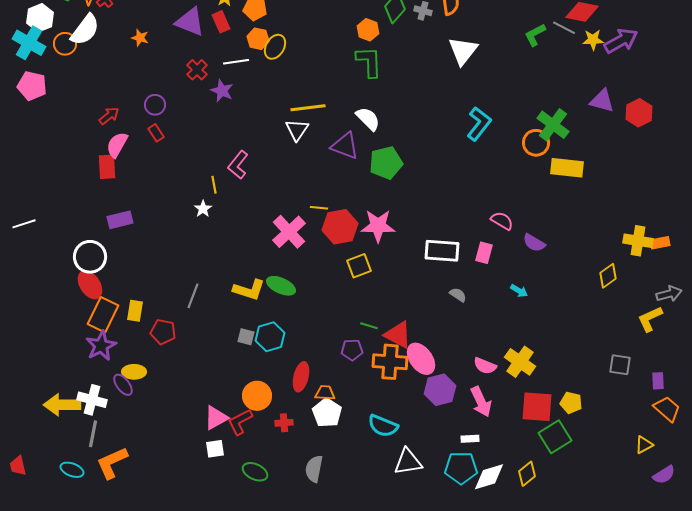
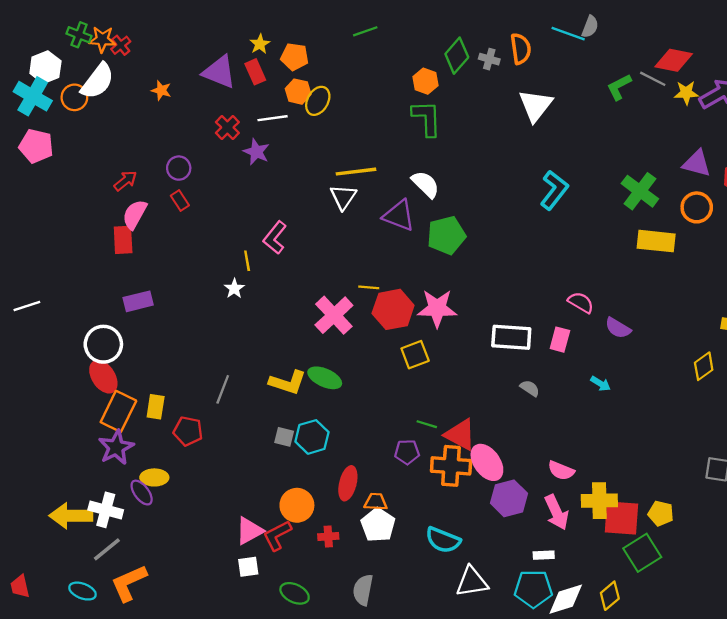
orange circle: (536, 143) -> (697, 207), moved
yellow cross: (520, 362) -> (599, 501), moved, turned -36
gray line: (93, 434) -> (107, 549), turned 40

